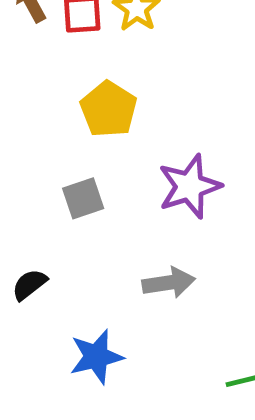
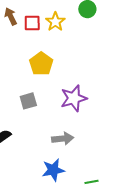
blue star: (96, 357) -> (53, 170), moved

